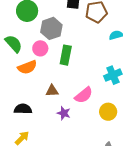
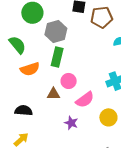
pink circle: (40, 48) -> (69, 81), moved
green rectangle: (66, 55) -> (57, 57), moved
purple star: (64, 113) -> (71, 123), moved

